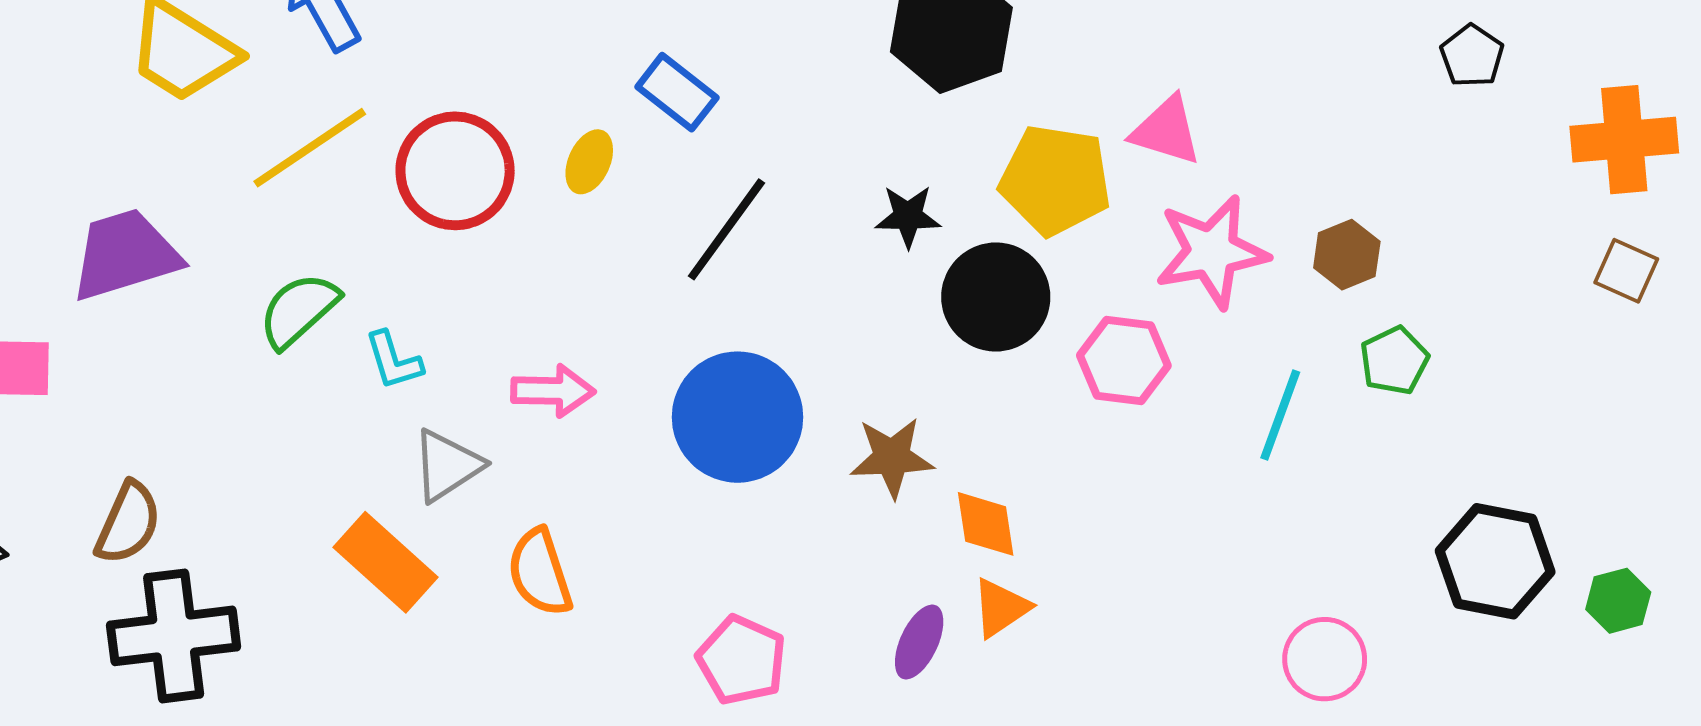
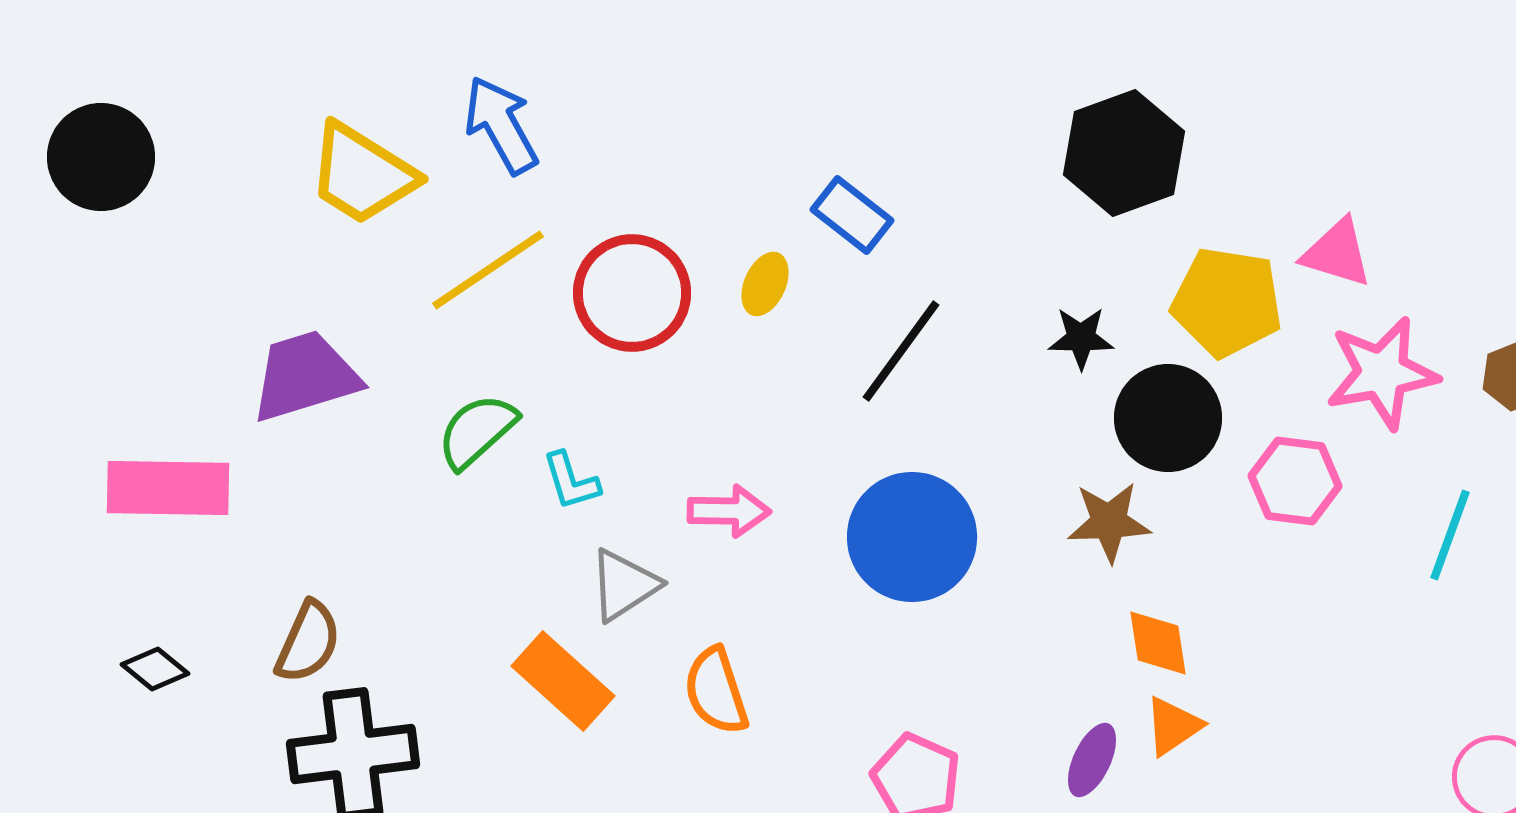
brown star: (892, 457) -> (1109, 522), moved

